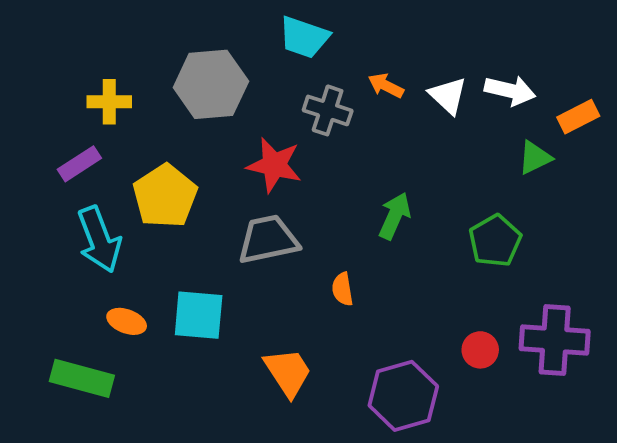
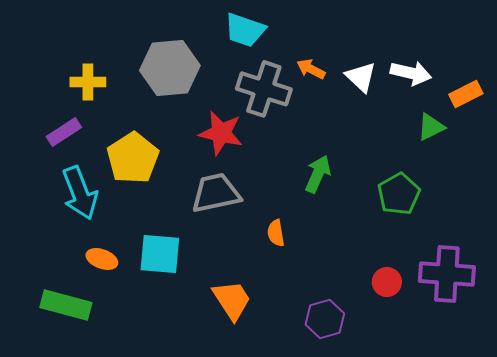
gray cross: (328, 110) -> (264, 89), size x1.4
purple hexagon: (403, 396) -> (325, 319), size x0.7

